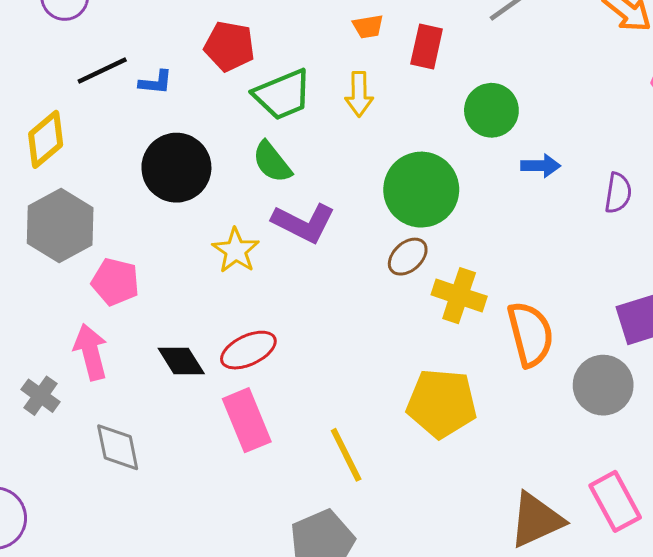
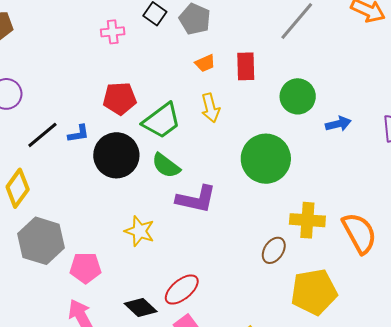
black circle: (176, 168) -> (116, 155), moved
yellow star: (236, 250) -> (140, 231), moved
brown ellipse: (408, 257) -> (274, 250), moved

